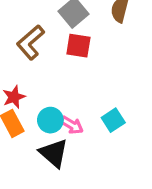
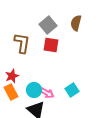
brown L-shape: (30, 42) -> (22, 43), turned 140

